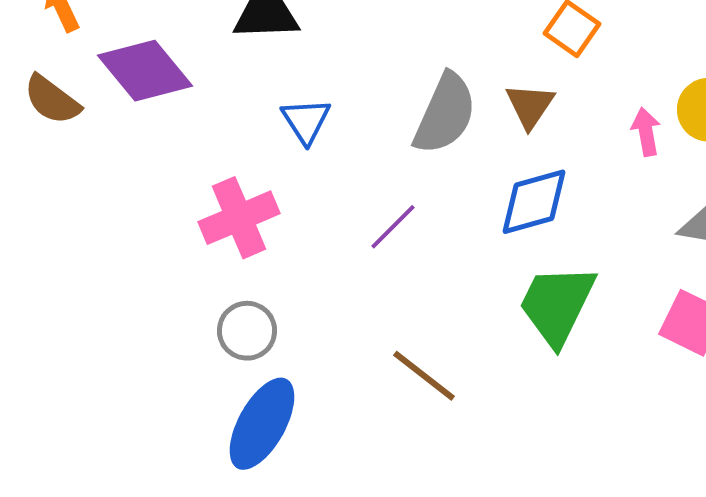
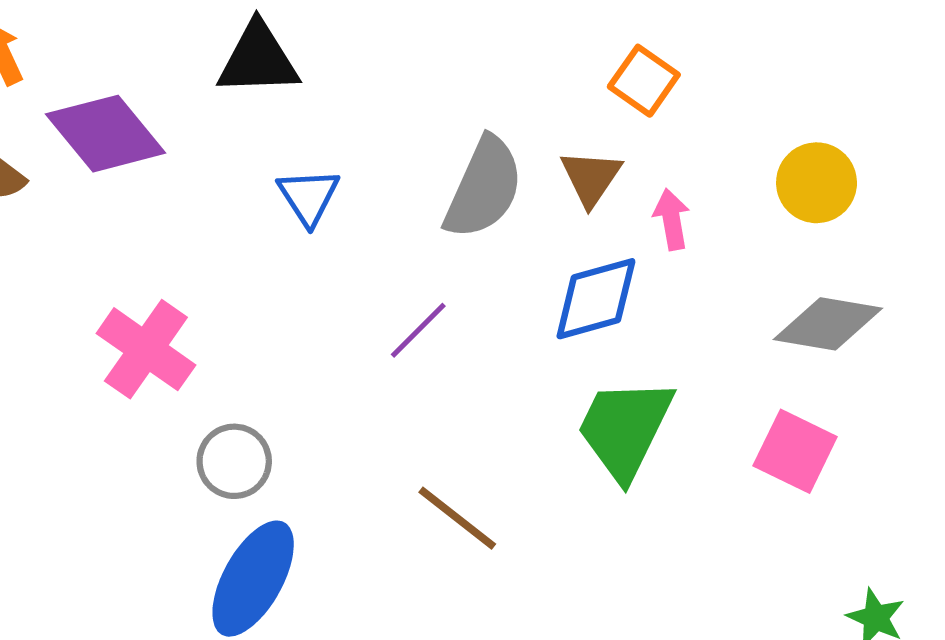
pink arrow: (646, 132) -> (672, 219), moved
pink cross: (239, 218) -> (146, 349), moved, turned -32

